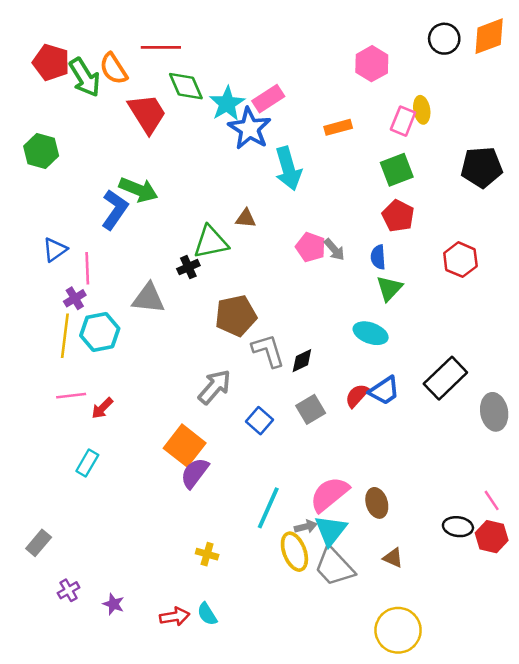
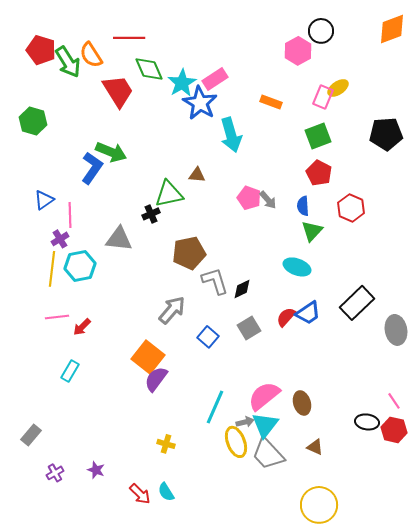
black circle: (444, 39) -> (321, 31), moved
yellow ellipse: (422, 110) -> (338, 88), turned 65
orange rectangle: (338, 127) -> (271, 102), turned 35
red hexagon: (460, 260) -> (351, 208), moved
purple star: (113, 604) -> (96, 470), moved
red arrow: (175, 617) -> (140, 494), turned 55

